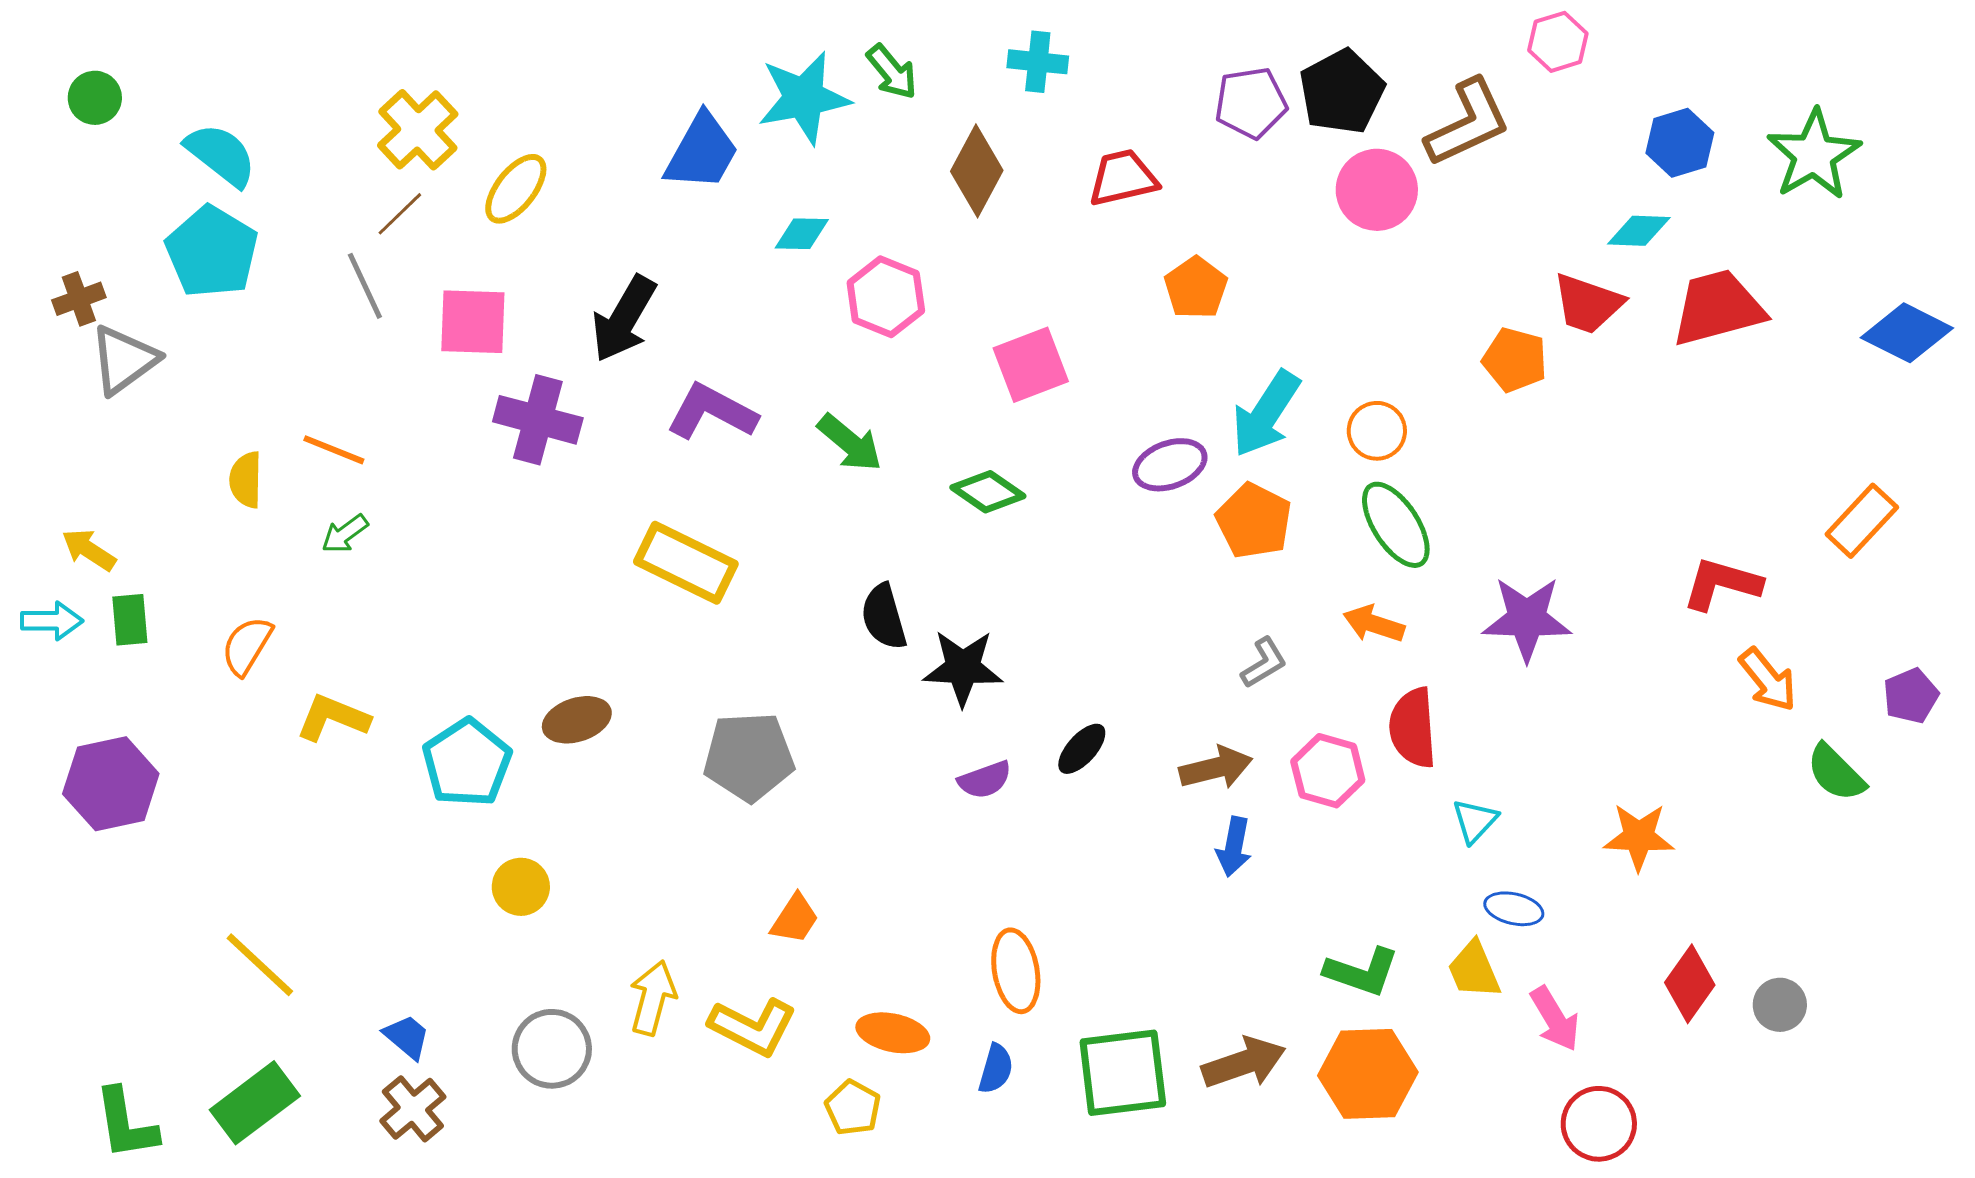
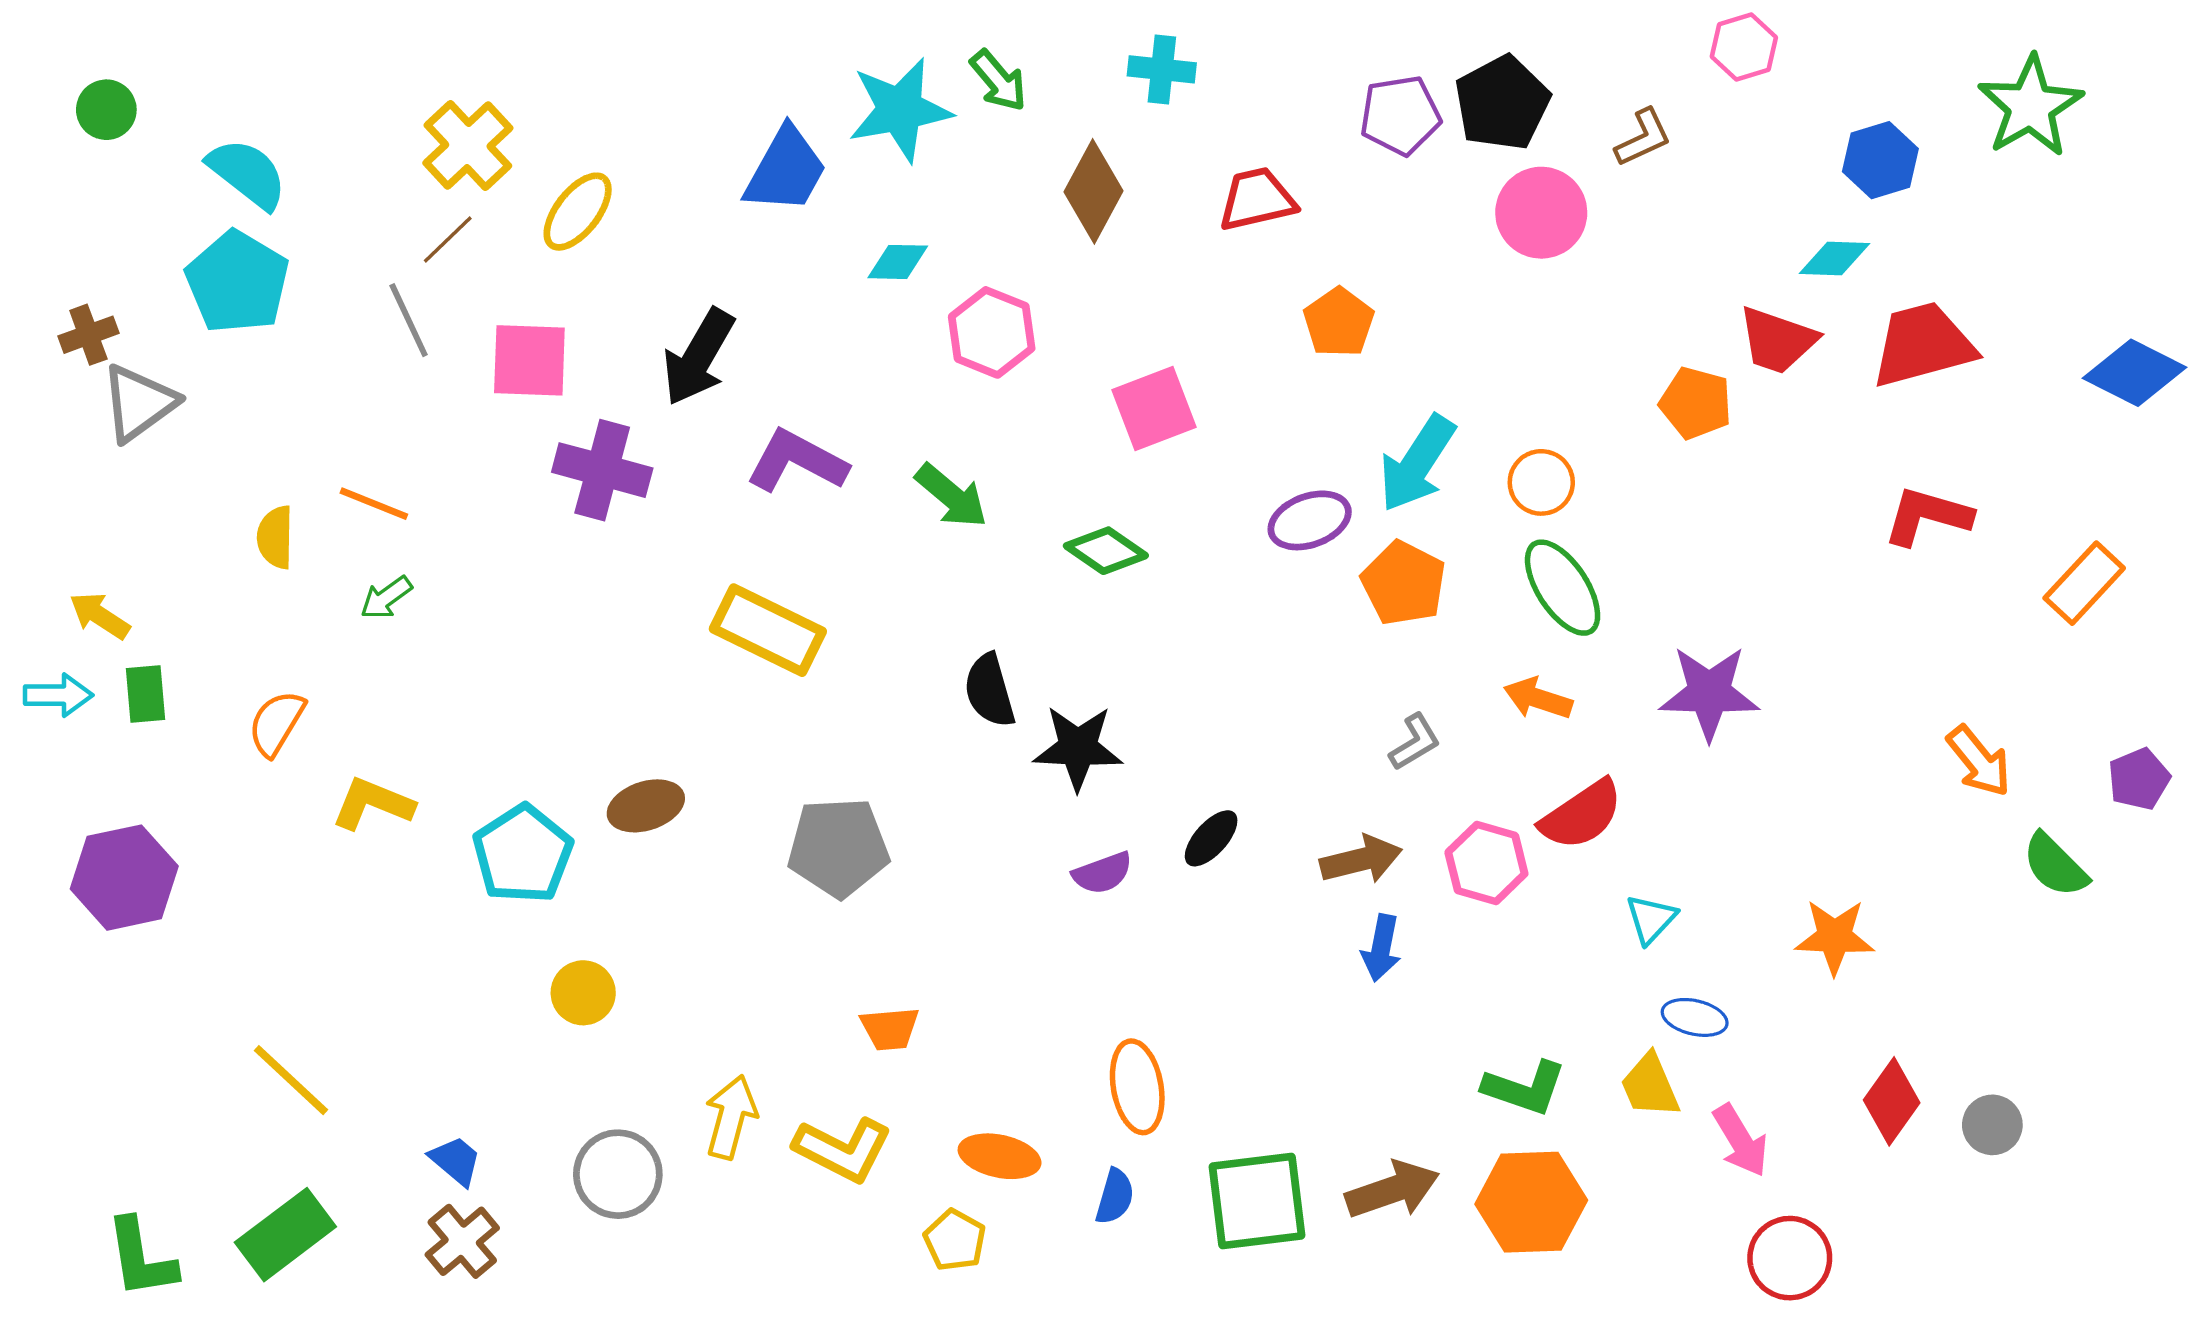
brown L-shape: (1468, 123) -> (1643, 138), size x0.6
green star: (1814, 155) -> (2030, 106), moved
red L-shape: (1722, 584) -> (1927, 516), moved
red semicircle: (1413, 728) -> (1582, 815), turned -120
orange trapezoid: (795, 919) -> (890, 1029), turned 52

